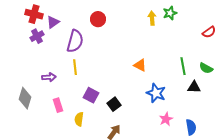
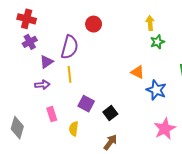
green star: (170, 13) -> (157, 42), moved
purple triangle: (53, 22) -> (46, 62), moved
blue star: (156, 93) -> (156, 90), moved
gray diamond: (25, 98) -> (17, 128), moved
pink star: (166, 119) -> (165, 129), size x1.5

